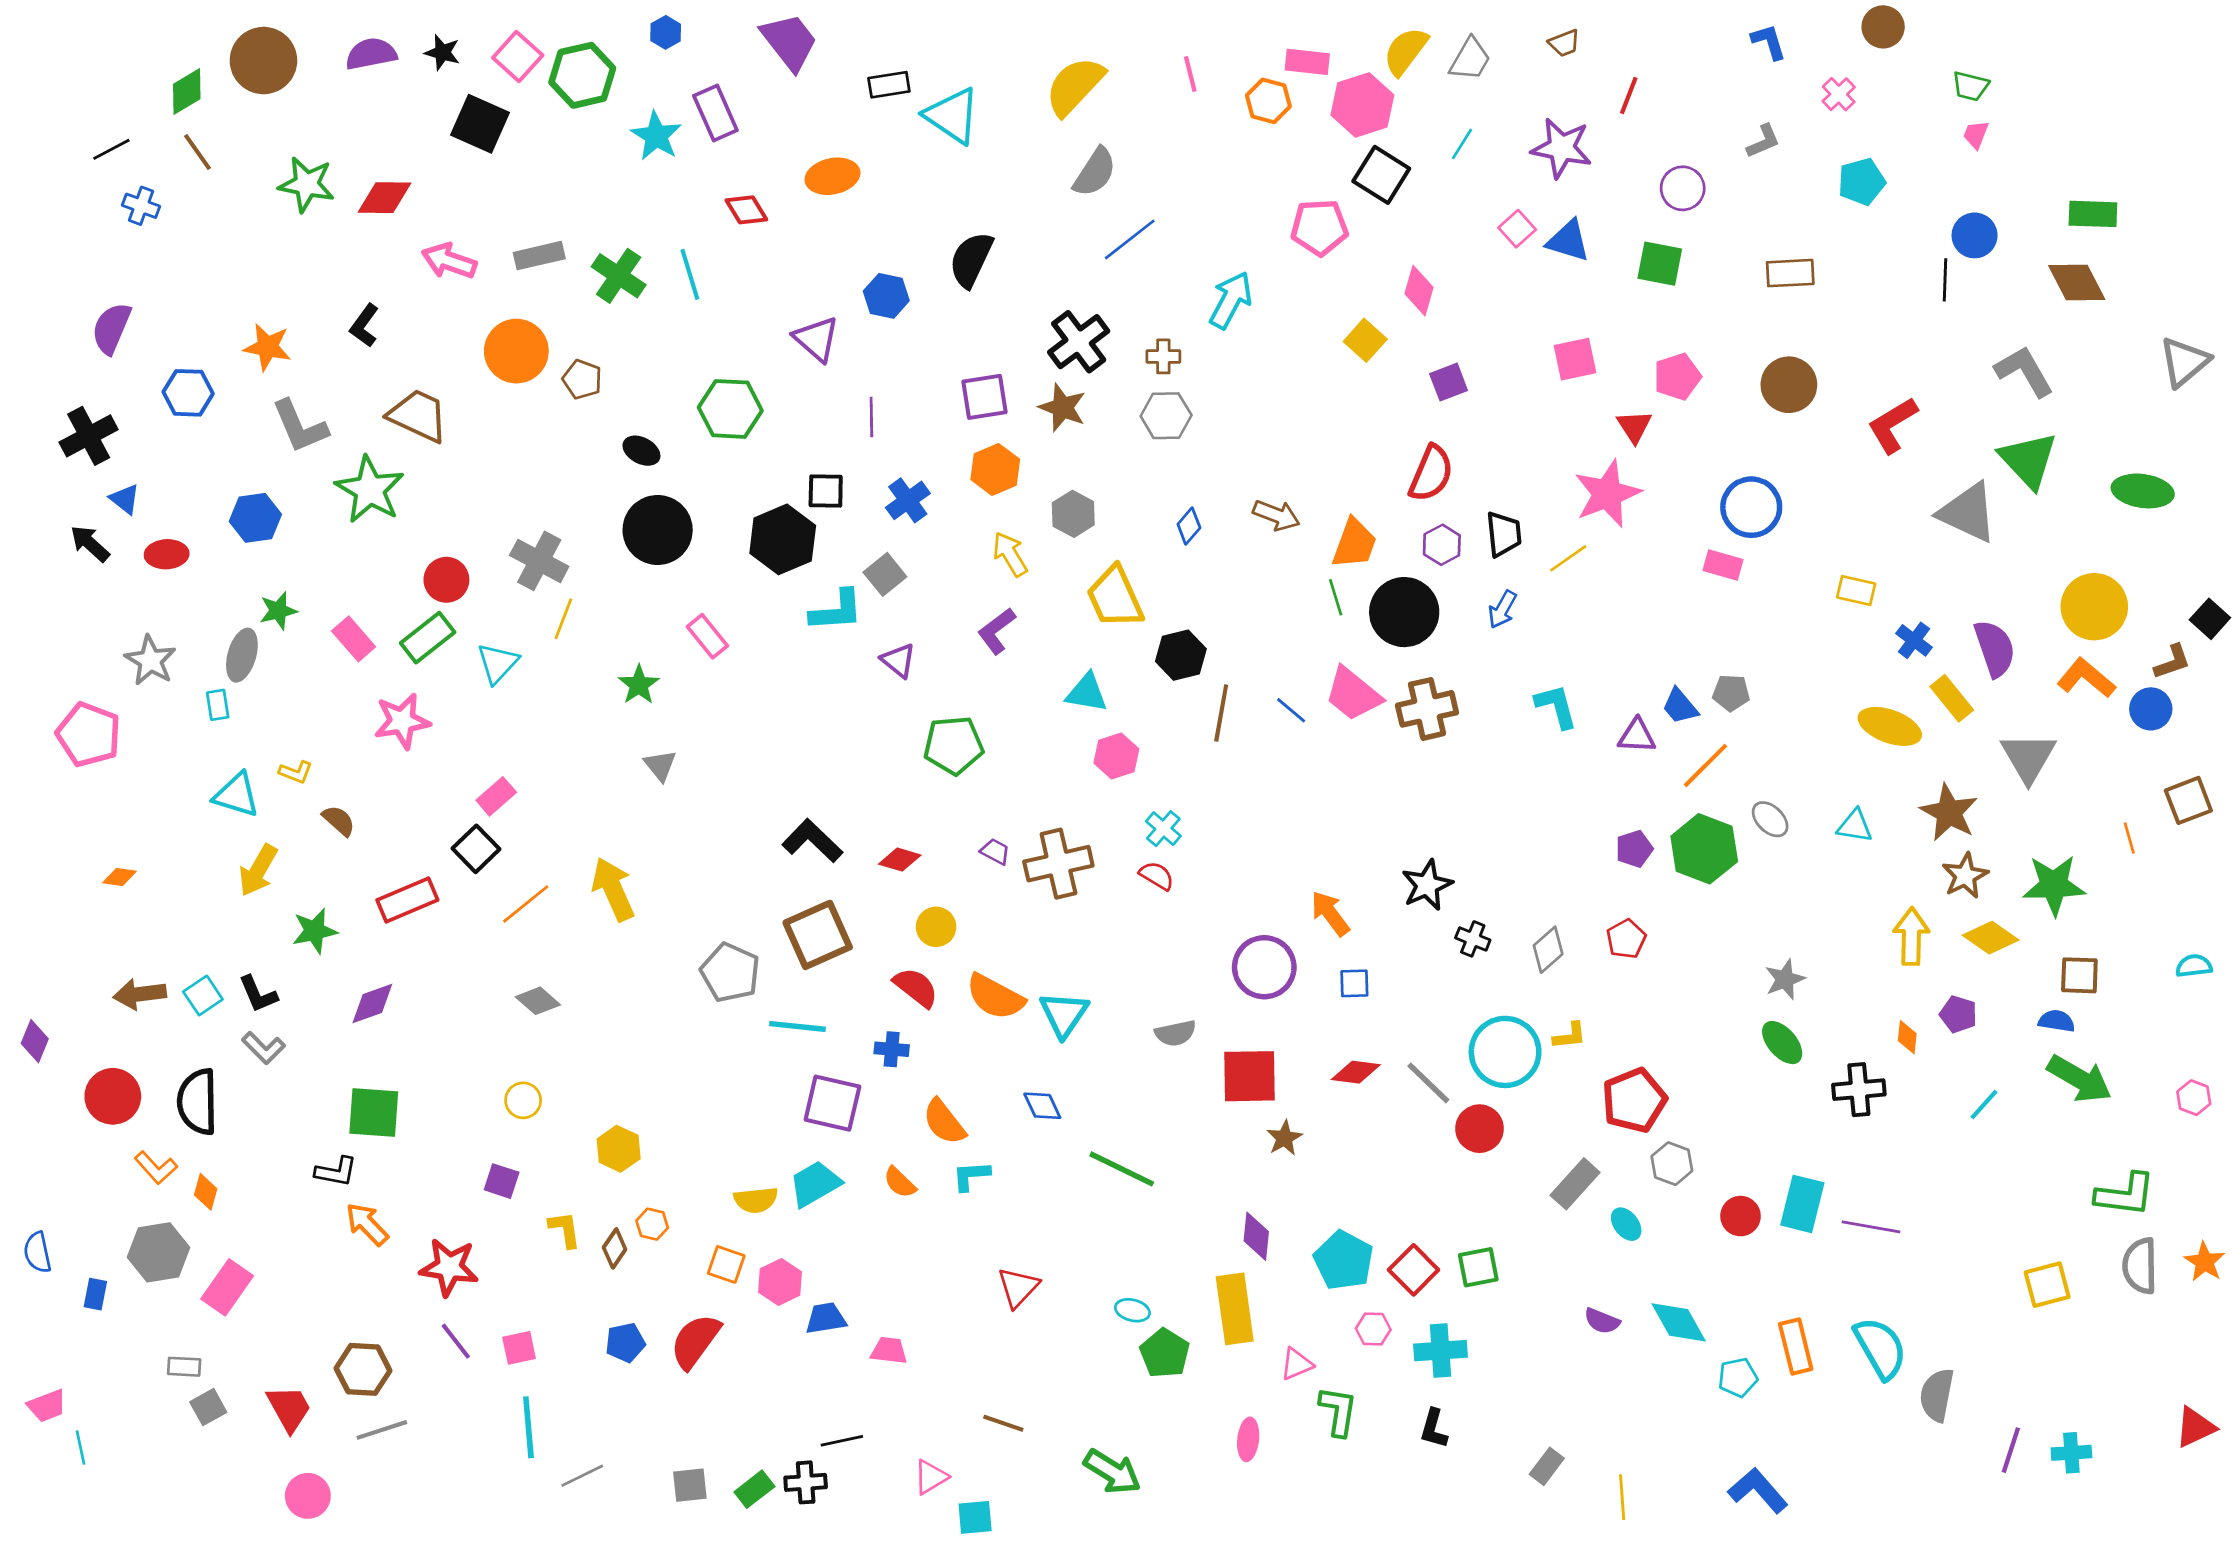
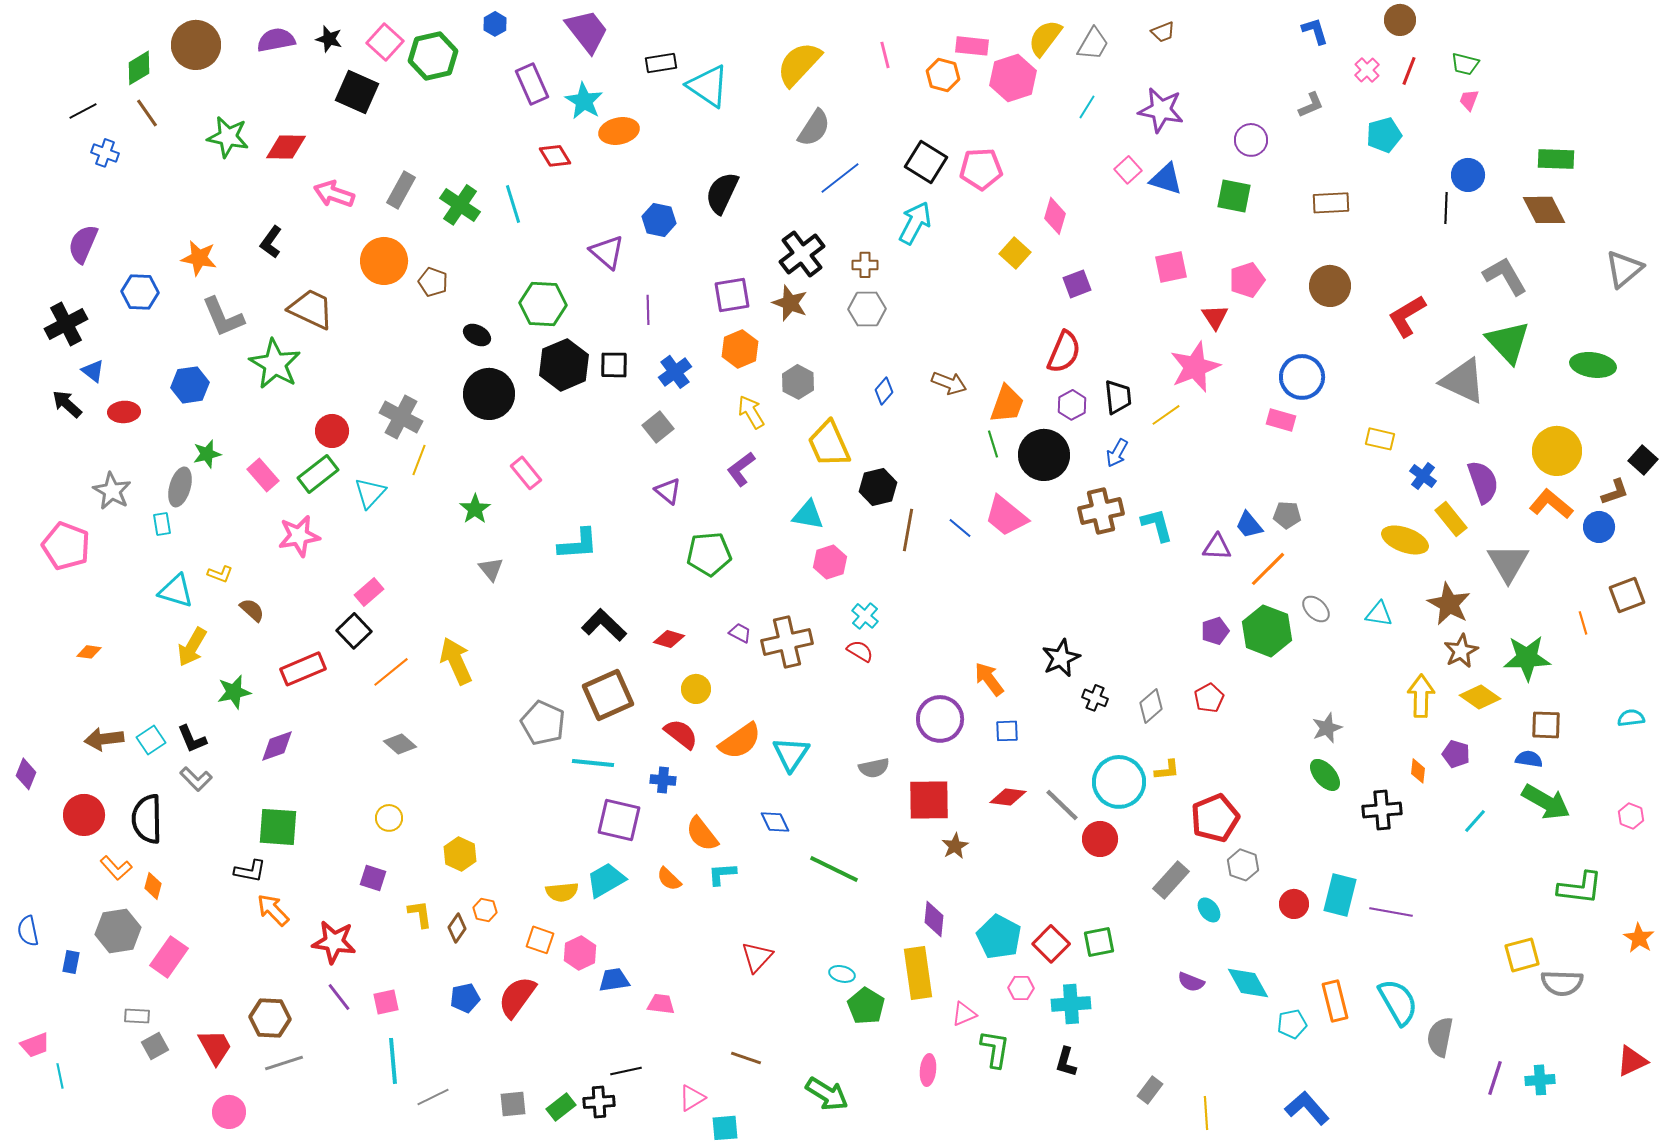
red line: (1629, 96) -> (1409, 71), moved
cyan star: (656, 136) -> (584, 101), moved
black square: (1381, 175) -> (926, 162), moved
gray rectangle: (539, 256) -> (401, 190), turned -48
black hexagon: (783, 539) -> (564, 365), moved
cyan L-shape: (837, 611) -> (578, 544), moved
brown cross: (1427, 709) -> (1101, 511), moved
orange semicircle: (995, 997) -> (740, 741), turned -63
gray semicircle: (2140, 1266) -> (1562, 983), moved, turned -87

